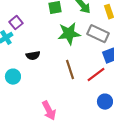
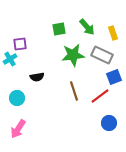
purple square: (16, 23) -> (20, 44), turned 32
pink arrow: (49, 111) -> (18, 129), moved, turned 60

